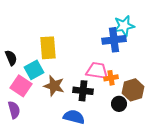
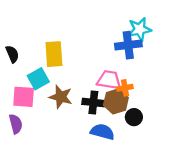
black semicircle: (11, 58) -> (12, 54), moved
pink square: (21, 86) -> (24, 97), turned -30
brown hexagon: (133, 90) -> (116, 101), moved
blue semicircle: (74, 117) -> (102, 132), moved

